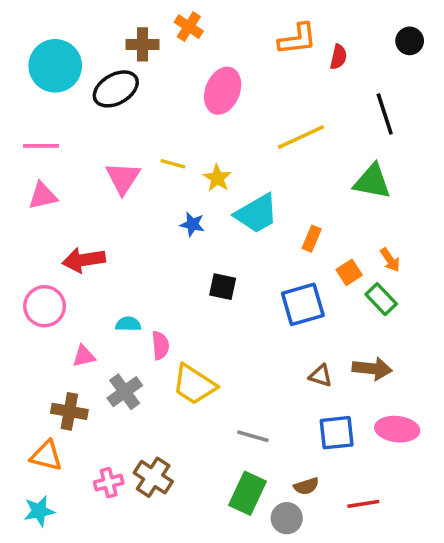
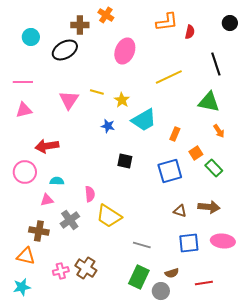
cyan circle: (55, 66) -> (31, 37), size x0.6
orange arrow: (390, 260) -> (219, 131), moved
cyan semicircle: (128, 324) -> (57, 181), moved

